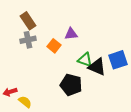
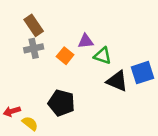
green triangle: (85, 60) -> (103, 56), moved
black pentagon: (71, 85) -> (61, 103), moved

